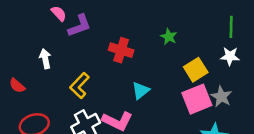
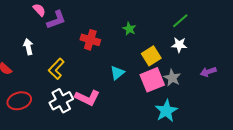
green line: (231, 27) -> (180, 21), turned 48
cyan triangle: (141, 90) -> (117, 73), moved

